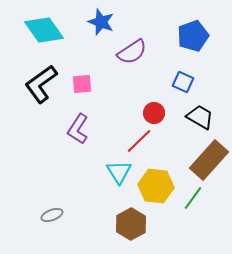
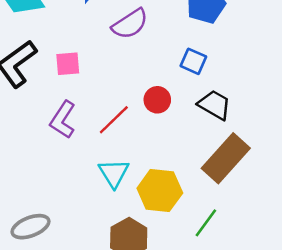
red line: (139, 141) -> (114, 120), moved
green line: (193, 198) -> (206, 223), moved
gray ellipse: (52, 215) -> (30, 227), size x1.4

